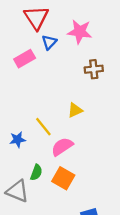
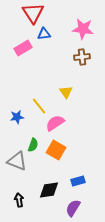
pink star: (80, 32) -> (83, 29), moved
blue triangle: (49, 42) -> (44, 34), turned 40
yellow triangle: (75, 110) -> (66, 92), turned -40

